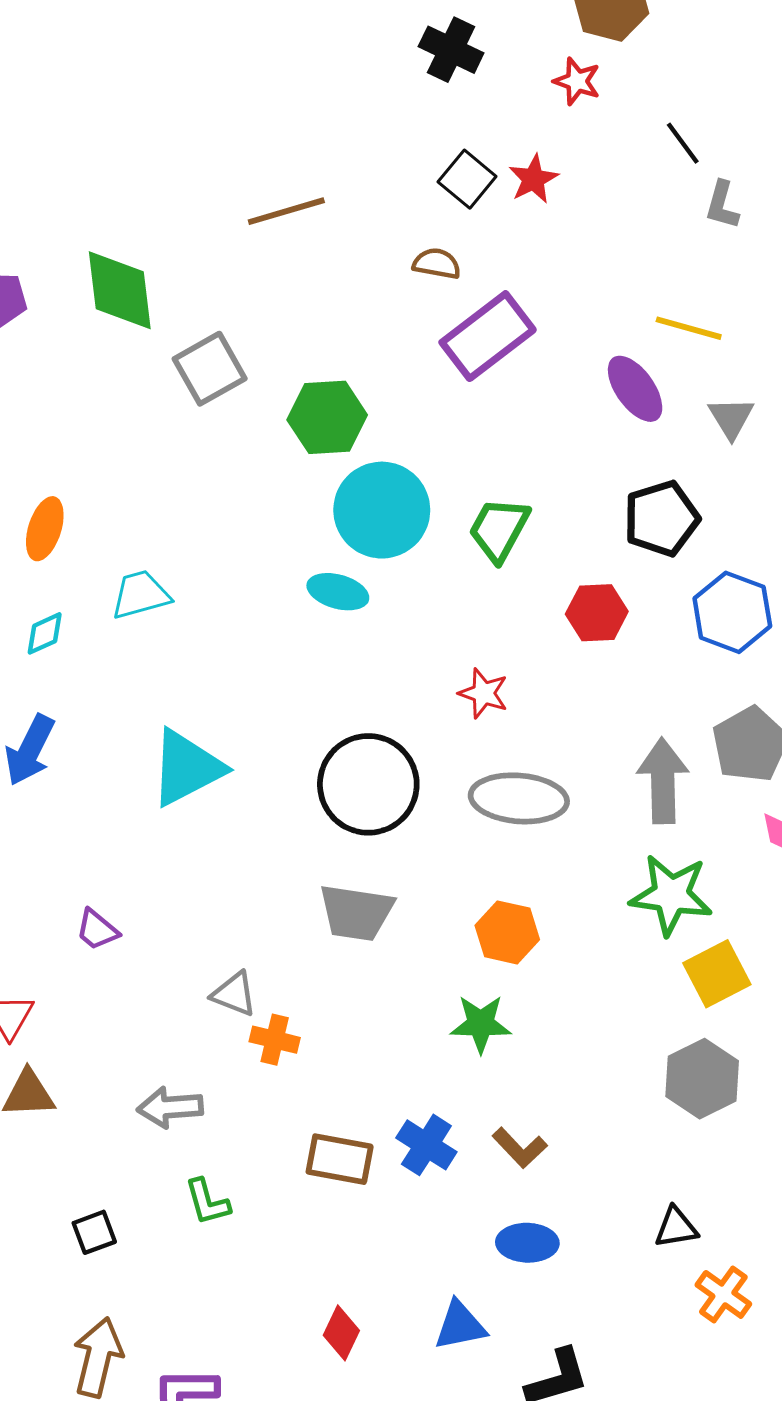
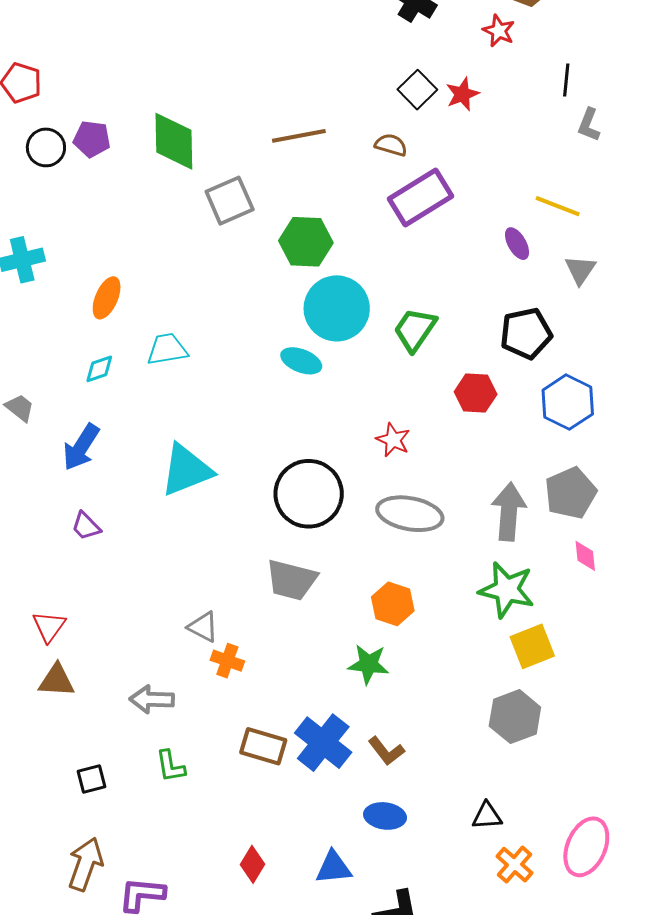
black line: (683, 143) -> (566, 80), turned 36
brown line: (286, 211) -> (299, 136), moved
purple ellipse: (635, 389) -> (517, 244), size x0.7
purple trapezoid: (97, 930) -> (86, 526), moved
blue cross: (426, 1145) -> (323, 743), size x1.4

